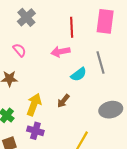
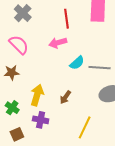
pink semicircle: (19, 50) -> (19, 45), size x1.5
gray line: (101, 63) -> (100, 68), moved, turned -65
brown arrow: (63, 101) -> (65, 97), moved

